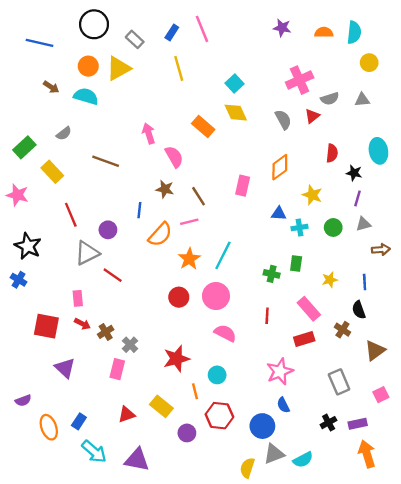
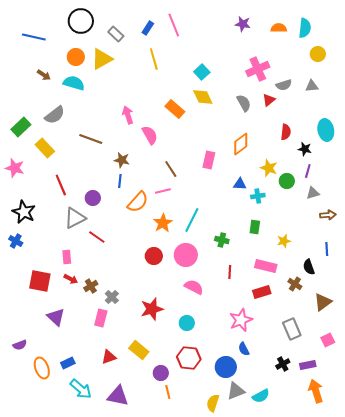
gray semicircle: (64, 133) -> (55, 115), size x1.5
brown star: (165, 189) -> (122, 160), moved
green circle: (333, 227) -> (287, 181), moved
green cross: (272, 274) -> (222, 240), moved
blue line: (365, 282) -> (327, 249), moved
pink rectangle: (309, 309) -> (266, 266), turned -35
orange line: (195, 391) -> (168, 392), moved
blue rectangle: (79, 421) -> (68, 363), turned 32

